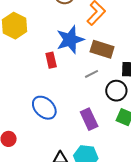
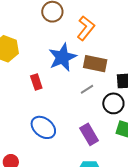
red rectangle: (51, 60) -> (36, 82), moved

